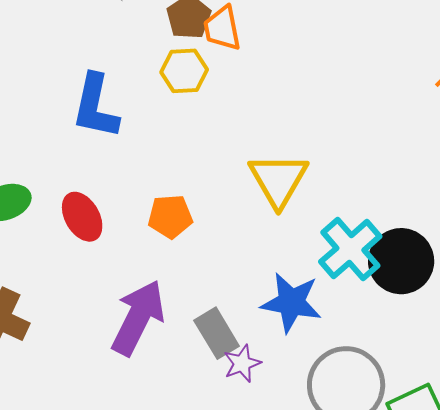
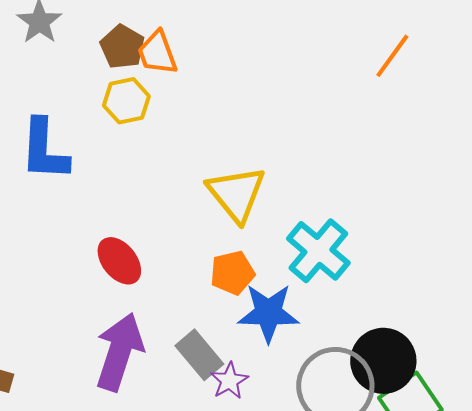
orange pentagon: (170, 216) -> (232, 273), moved
red ellipse: (82, 217) -> (119, 261), moved
black circle: (401, 261) -> (383, 361), moved

